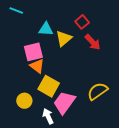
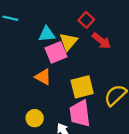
pink square: (33, 52) -> (56, 52), moved
yellow square: (49, 86) -> (82, 87), moved, turned -35
pink trapezoid: (64, 103) -> (80, 114), turned -35

